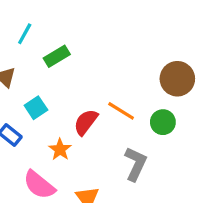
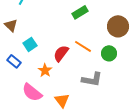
green rectangle: (57, 56) -> (80, 12), moved
gray L-shape: (136, 164) -> (92, 79), turned 75

